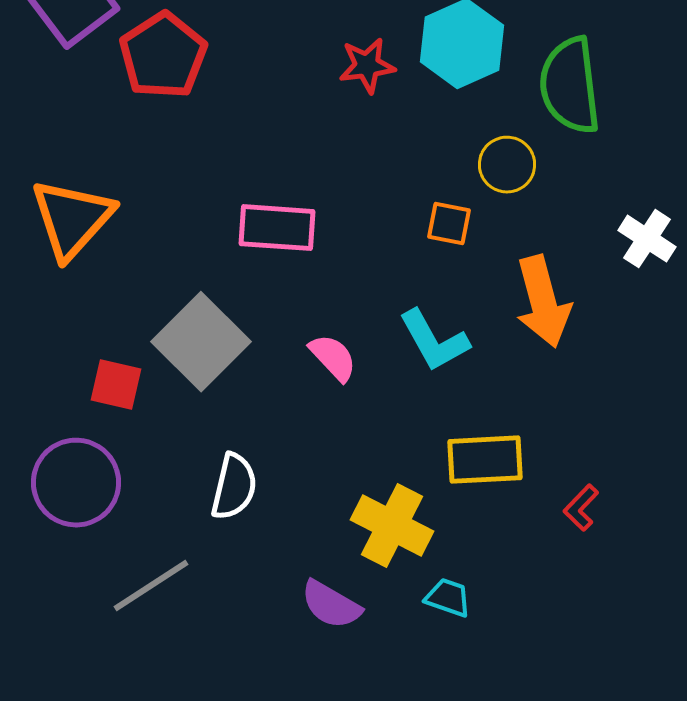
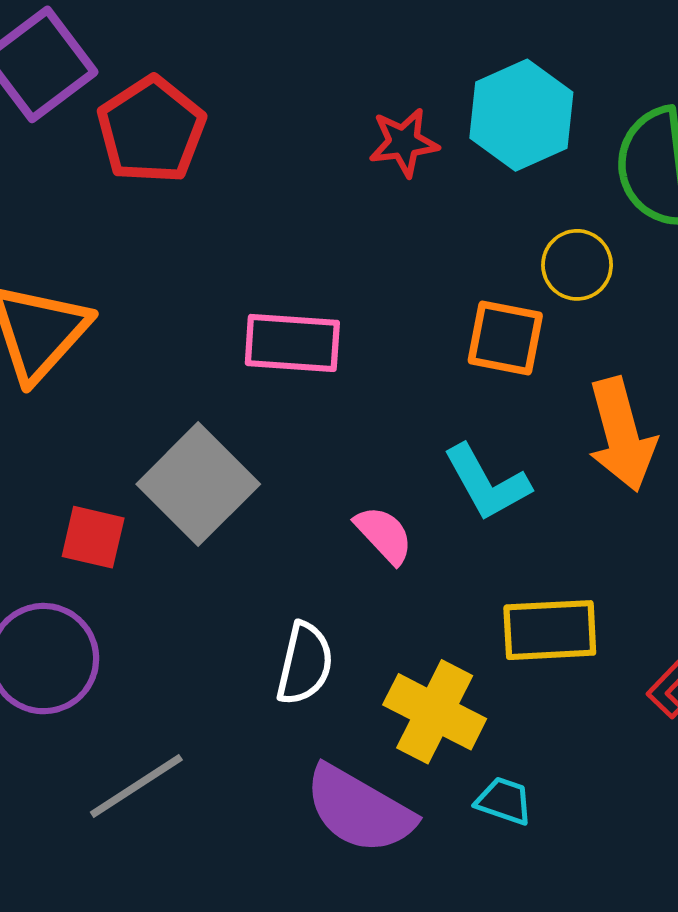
orange square: (449, 224) -> (505, 338), size x1.4
pink semicircle: (333, 358) -> (384, 535), moved
white semicircle: (234, 487) -> (305, 664), moved
purple semicircle: (331, 605) -> (359, 810), size x1.5

